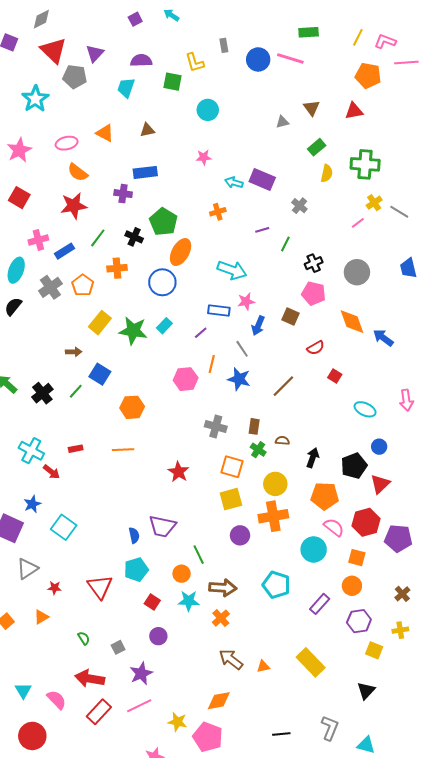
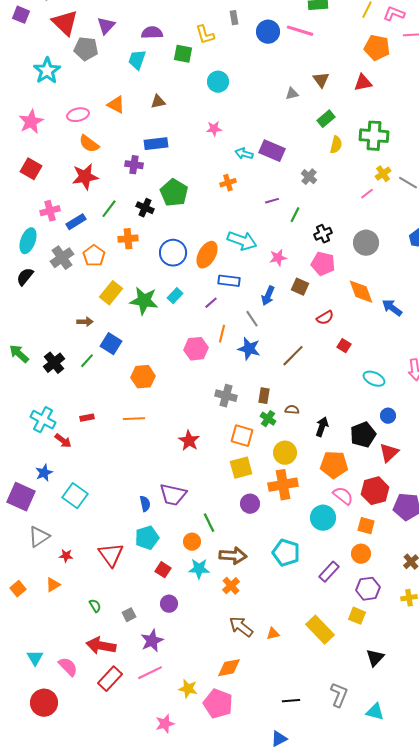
orange ellipse: (181, 252) -> (207, 255), moved
pink star: (246, 301) -> (278, 258), moved
yellow square: (374, 650) -> (357, 616), moved

